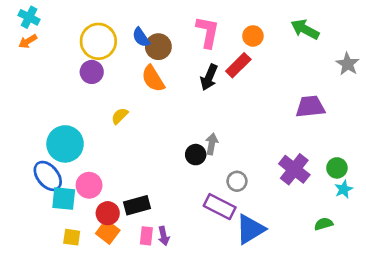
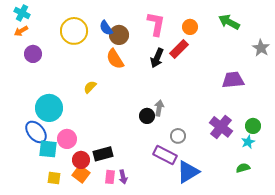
purple circle: (92, 72) -> (33, 54), moved
cyan star: (344, 189) -> (248, 142), moved

